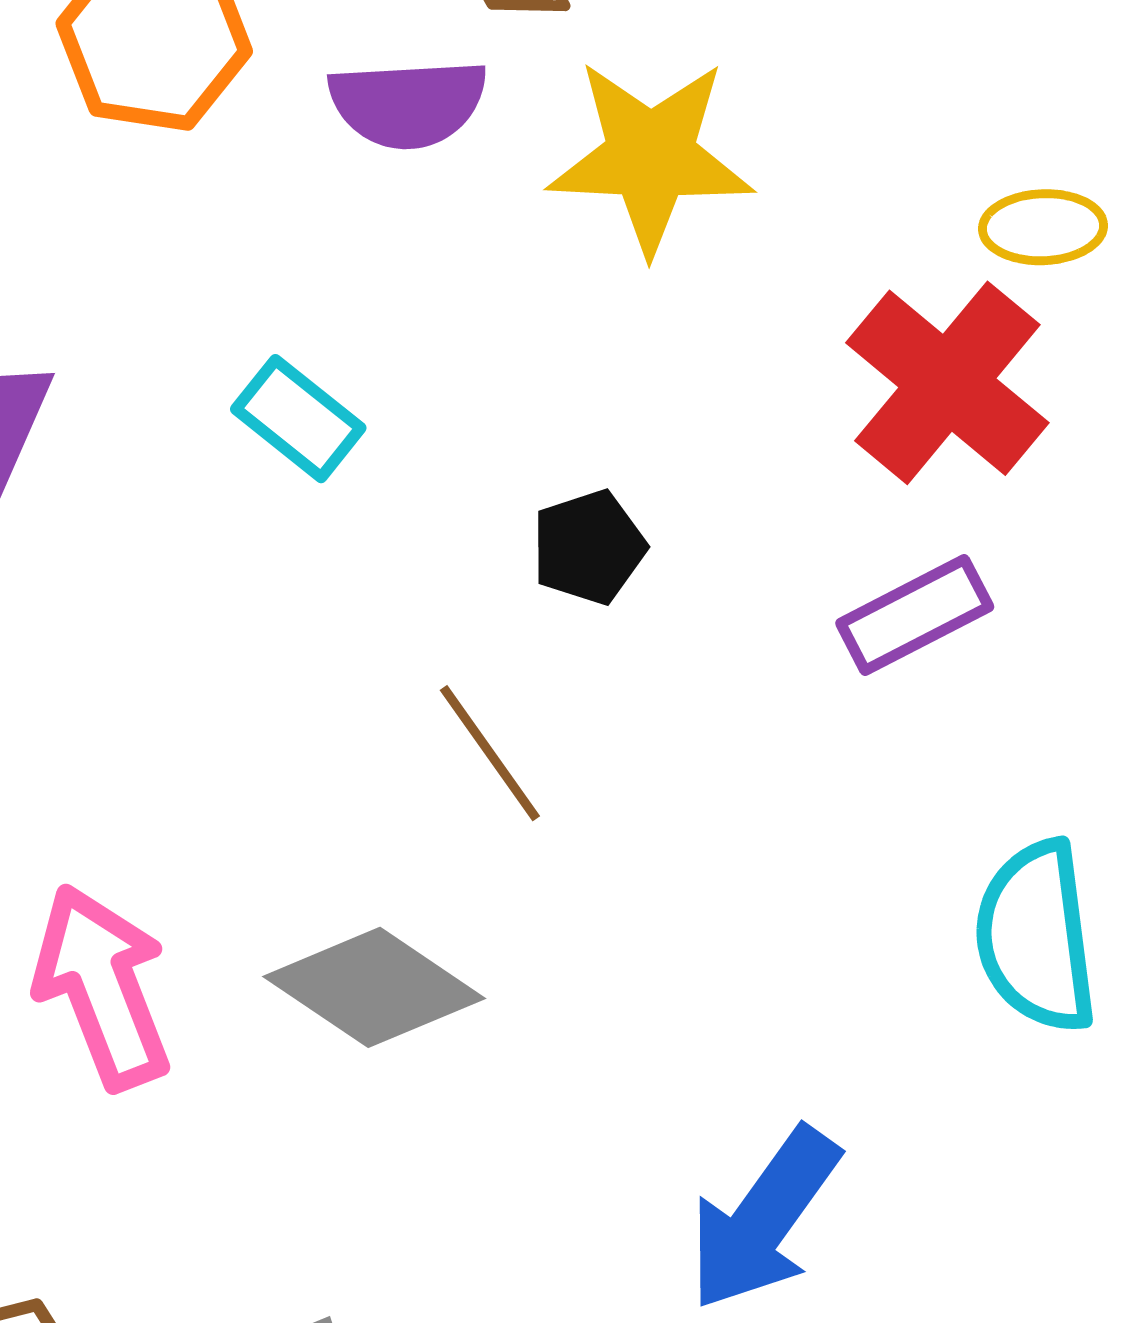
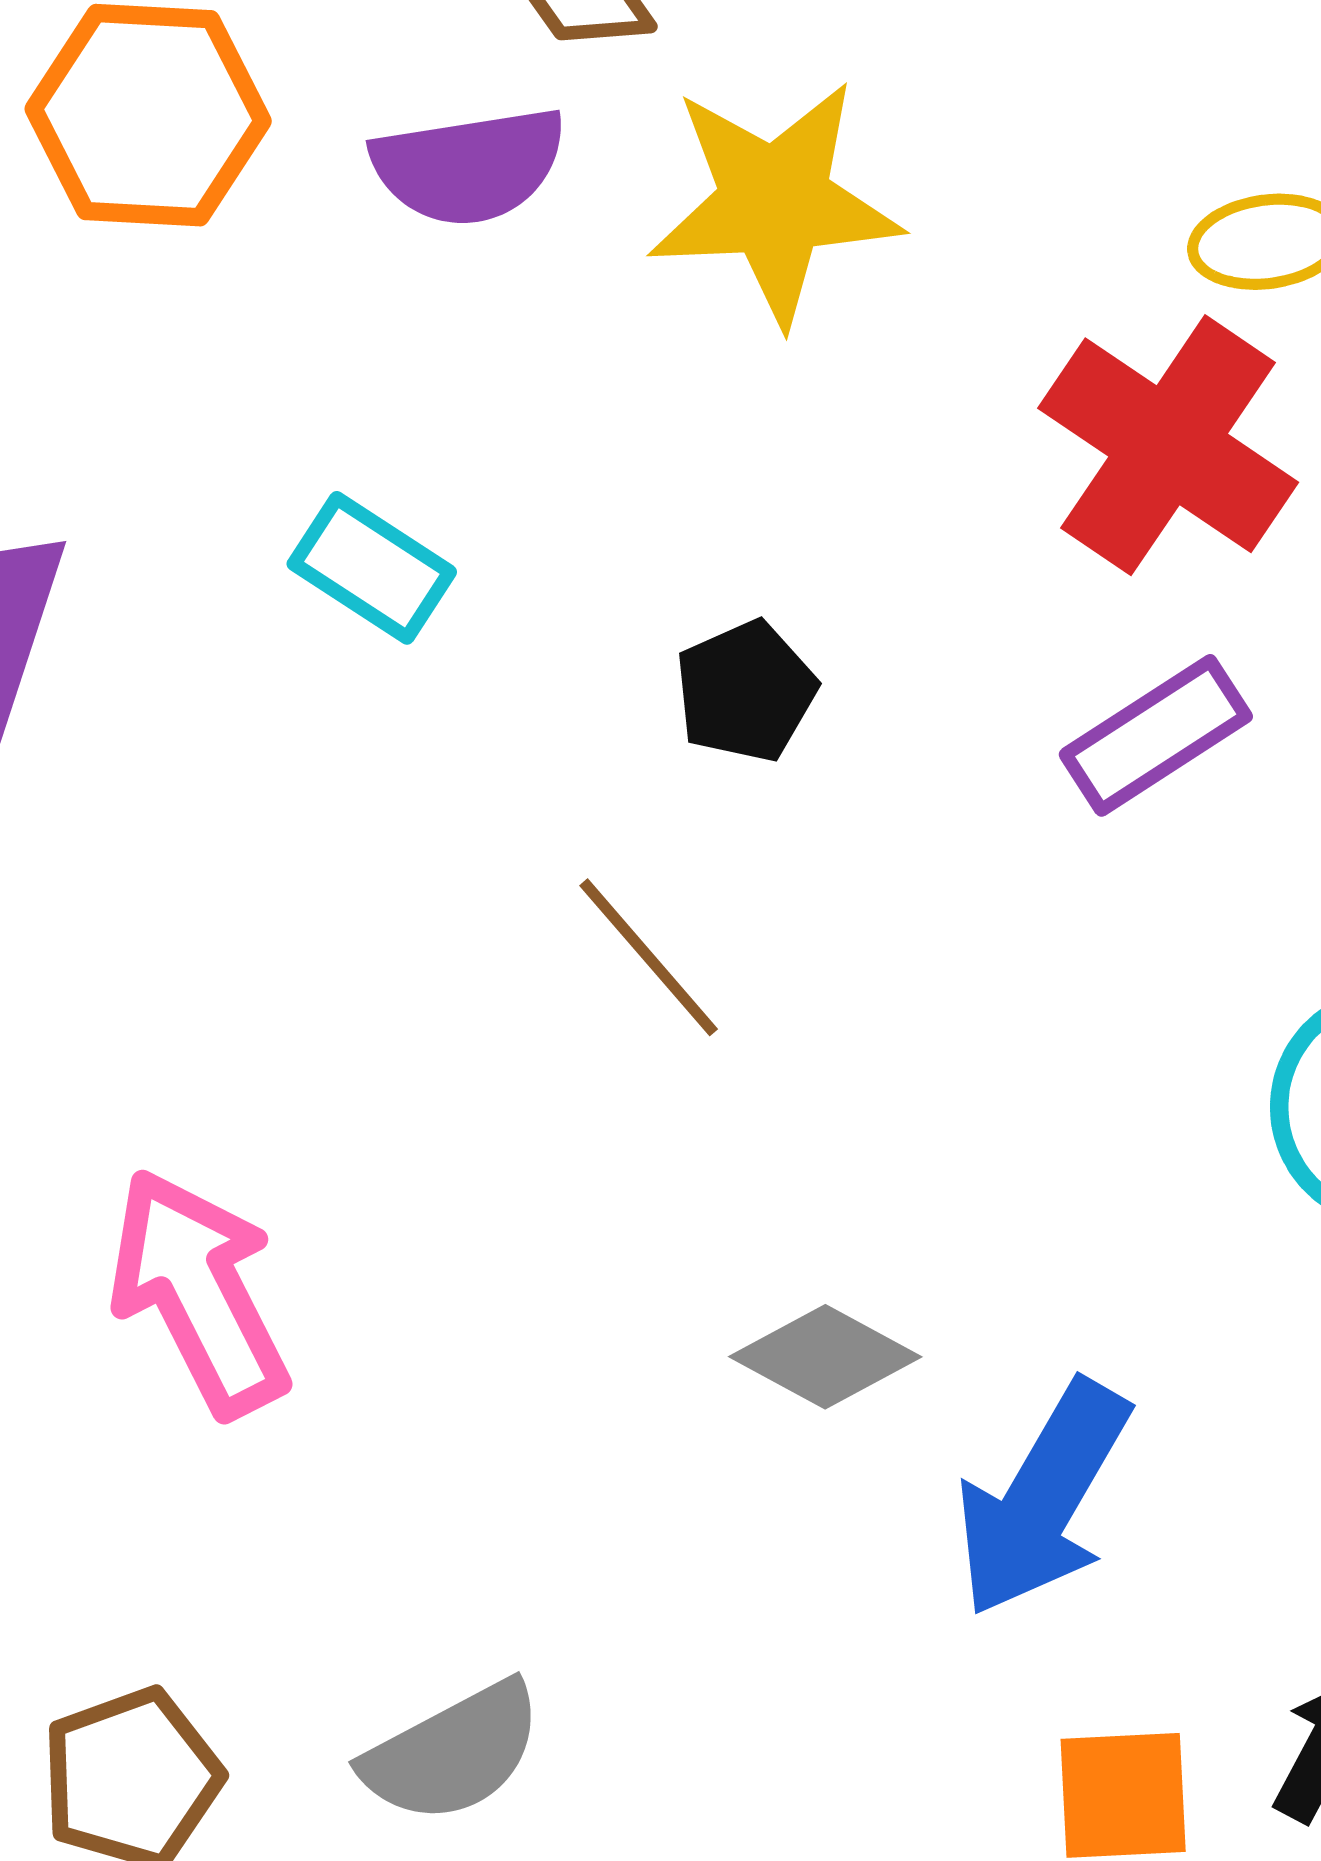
gray diamond: (374, 987) -> (825, 1357), moved, size x0.7

